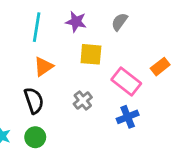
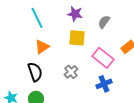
purple star: (76, 22) -> (75, 14), moved
gray semicircle: (119, 22) -> (104, 22), moved
cyan line: (37, 27) -> (37, 18), turned -35

